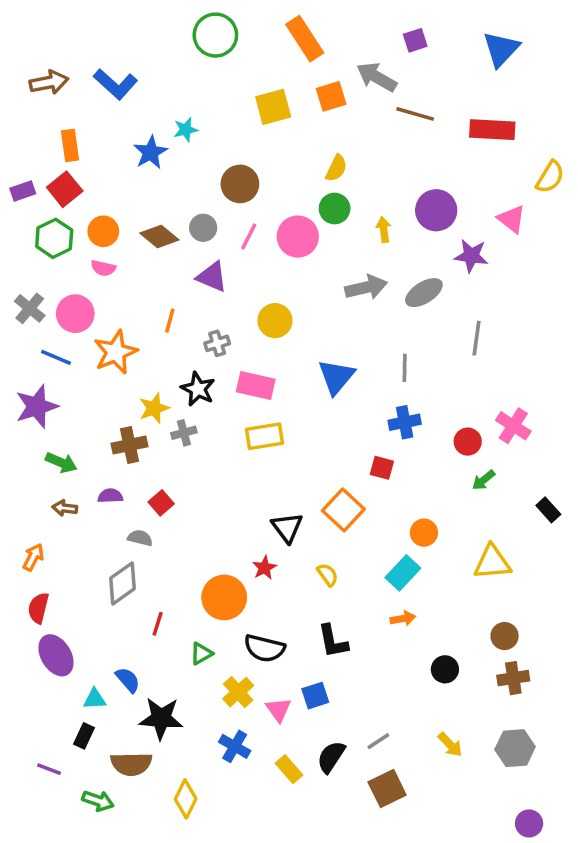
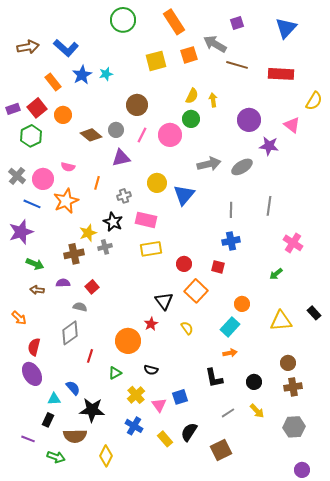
orange rectangle: (70, 145) -> (53, 82), moved, turned -30
blue star: (151, 152) -> (82, 75), moved
yellow arrow: (384, 230) -> (213, 100), moved
orange circle: (103, 231) -> (63, 115), moved
pink semicircle: (103, 268) -> (68, 167), moved
purple triangle: (212, 277) -> (121, 158), turned -36
gray line: (476, 338) -> (269, 206), moved
blue triangle: (336, 377) -> (184, 195), moved
red circle: (468, 442) -> (184, 264), moved
black rectangle: (548, 510) -> (314, 313), moved
orange arrow: (33, 557) -> (19, 318), turned 105
red semicircle: (38, 608) -> (34, 347), moved
black L-shape: (333, 641) -> (214, 378), moved
black semicircle: (264, 648) -> (151, 370), size x0.6
gray line: (378, 741) -> (228, 413), moved
yellow arrow: (450, 745) -> (257, 411), moved

